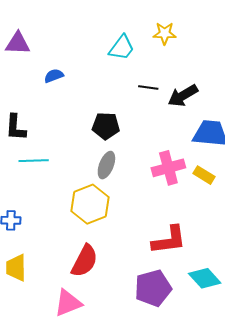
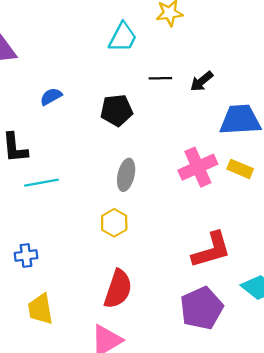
blue semicircle: (54, 76) -> (51, 97), moved
black arrow: (183, 96) -> (202, 81), size x0.7
black pentagon: (106, 126) -> (117, 110), moved
yellow hexagon: (90, 204) -> (114, 223), size x0.6

